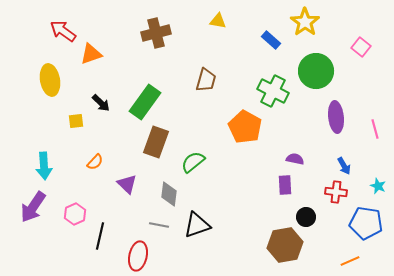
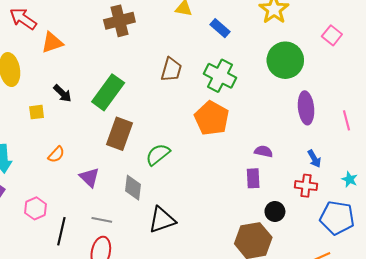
blue rectangle: (271, 40) -> (220, 28), moved
green cross: (273, 91) -> (220, 76), moved
gray line: (159, 225) -> (102, 220), moved

